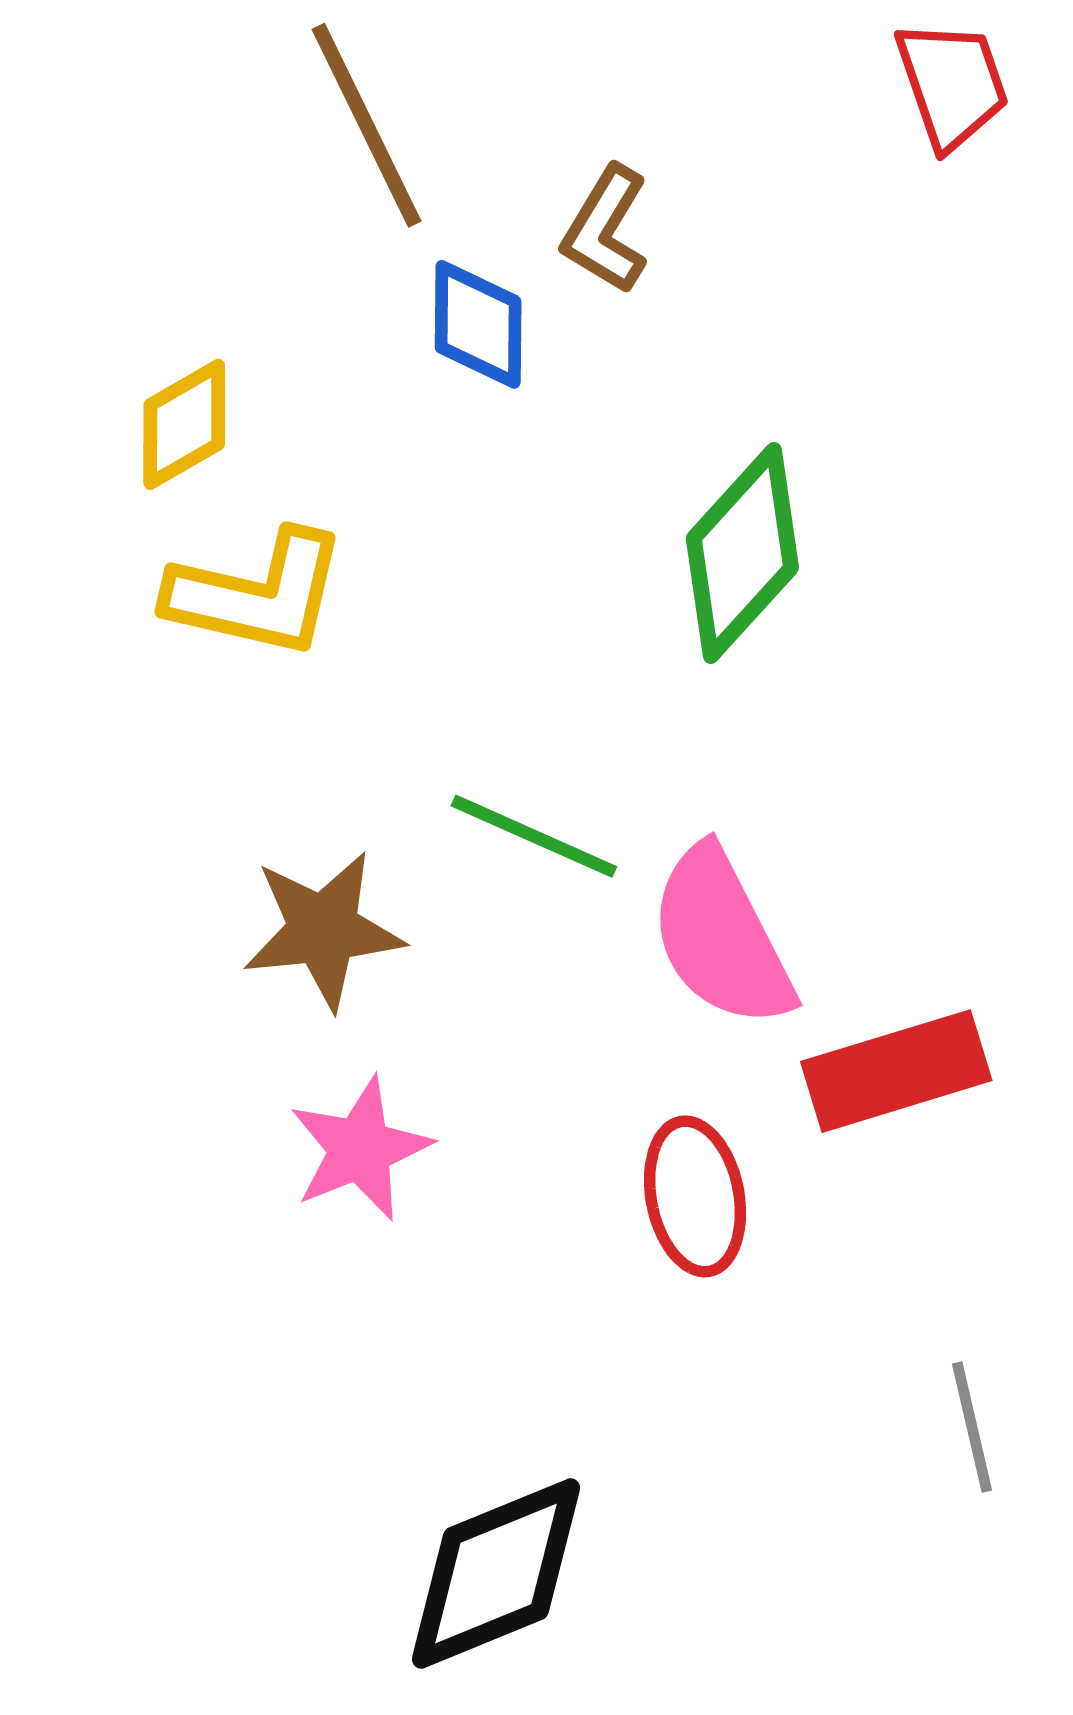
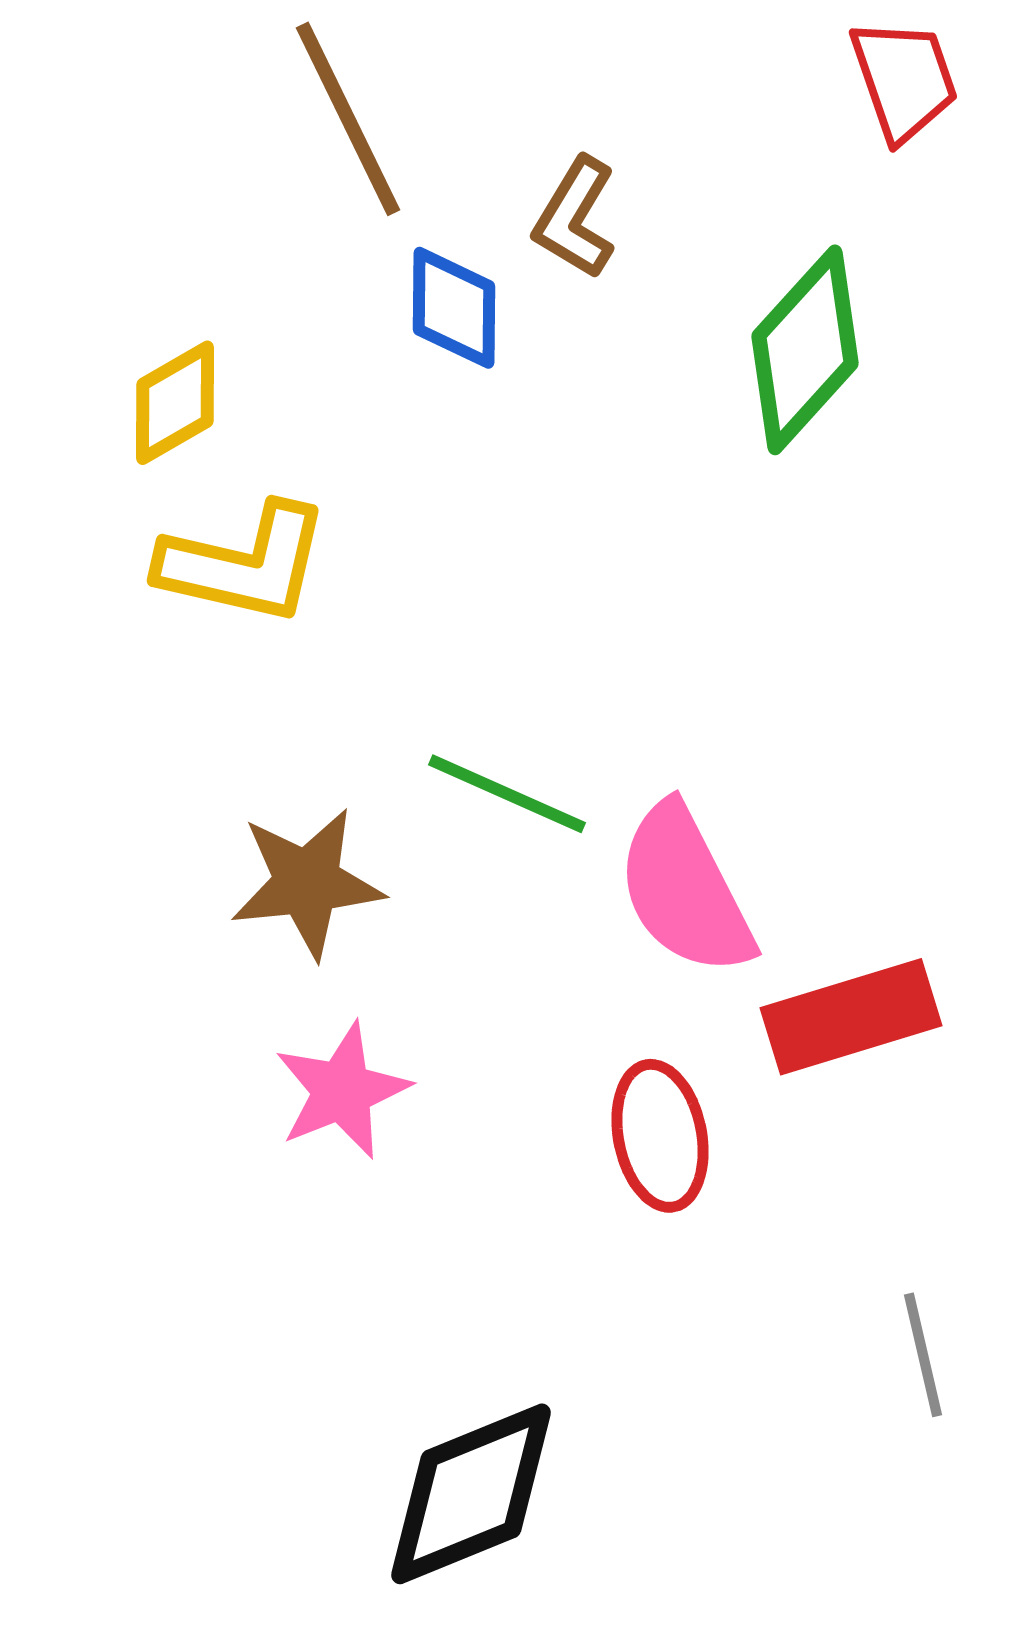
green diamond: (742, 553) -> (805, 350), moved

